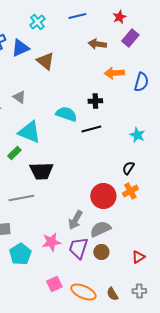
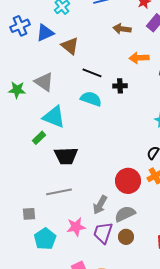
gray triangle: (19, 97) -> (44, 82), size x1.5
black line: (91, 129) -> (92, 73), moved, turned 36
gray line: (21, 198) -> (59, 192), moved

